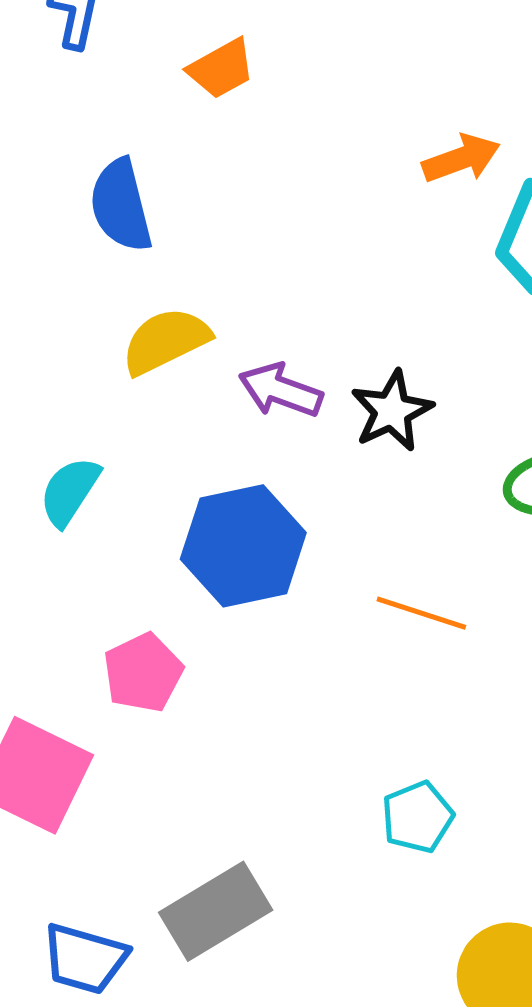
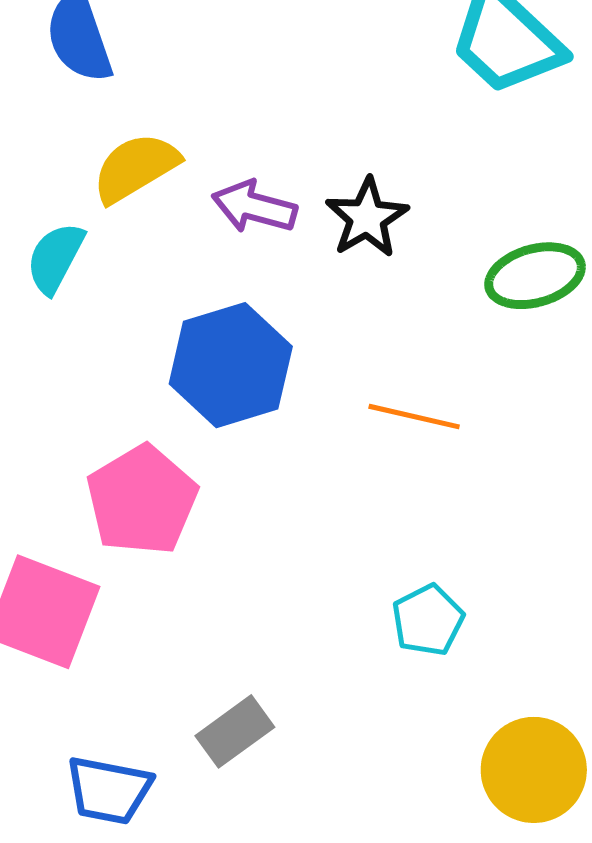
cyan semicircle: (70, 491) -> (55, 258), moved
pink pentagon: (143, 673) -> (142, 500), size x1.4
gray rectangle: (216, 911) -> (235, 731), size x0.7

